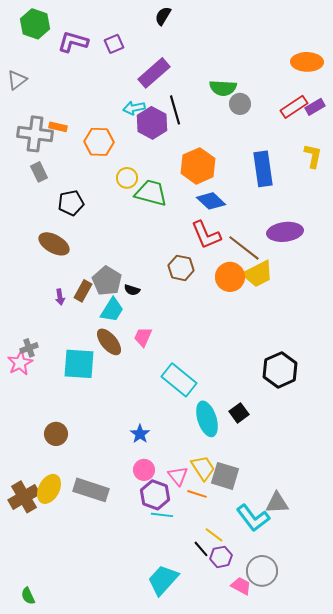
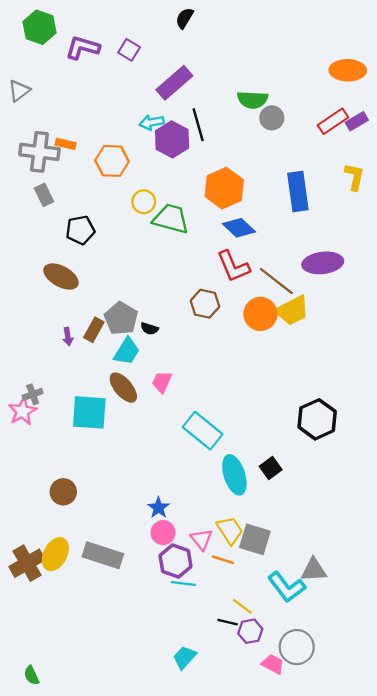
purple square: (114, 44) -> (129, 50), turned -36
blue star: (140, 434) -> (158, 508), moved
black line: (201, 549) -> (228, 622), turned -36
cyan trapezoid: (163, 580) -> (185, 657), size x0.7

